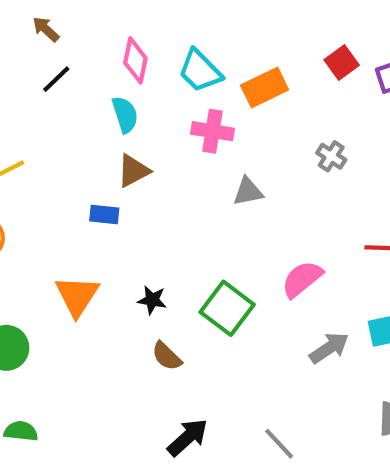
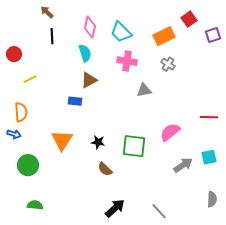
red square: (342, 62) -> (189, 19), moved
black line: (56, 79) -> (52, 36), turned -49
orange rectangle: (265, 87) -> (164, 36), moved
gray cross: (331, 156) -> (168, 64), moved
green square: (227, 308) -> (134, 146), turned -30

